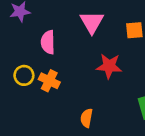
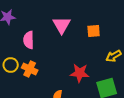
red star: (109, 66) -> (80, 73), moved

